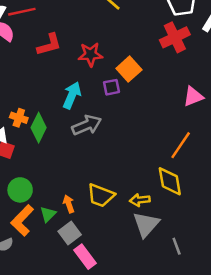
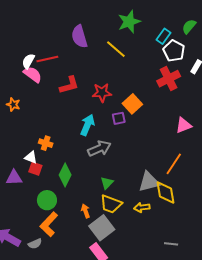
green diamond: (39, 128) -> (65, 175), moved
green triangle: (48, 214) -> (107, 183), moved
gray triangle: (146, 224) -> (149, 182), moved, turned 35
gray square: (70, 233) -> (102, 228), moved, size x1.4
gray line: (177, 246) -> (171, 244), turned -64

